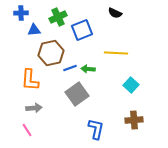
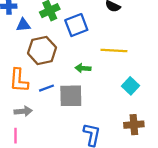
blue line: (70, 68) -> (46, 88), moved
gray square: (77, 94) -> (71, 96), turned 35
pink line: (27, 130) -> (15, 136), turned 32

